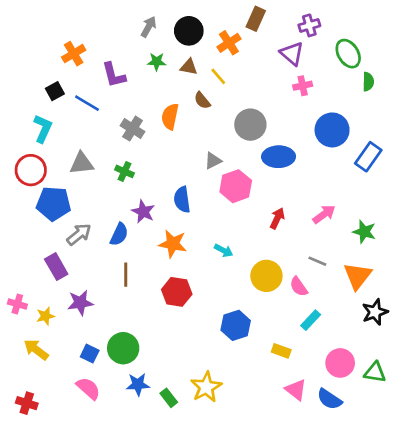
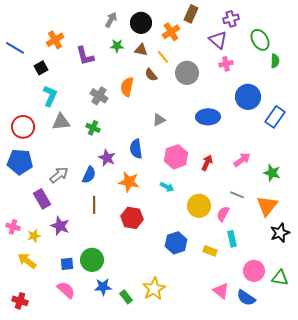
blue line: (87, 103) -> (15, 48), moved
gray circle: (250, 125) -> (187, 73), moved
cyan L-shape: (43, 129) -> (50, 96), moved
pink hexagon: (236, 186) -> (176, 157), moved
blue pentagon: (54, 204) -> (20, 162), moved
pink semicircle: (299, 287) -> (223, 214), turned 63
purple star: (80, 303) -> (60, 226), turned 30
cyan rectangle: (311, 320) -> (232, 239), turned -56
yellow rectangle: (281, 351) -> (210, 251), moved
blue square: (90, 354) -> (67, 264), turned -32

